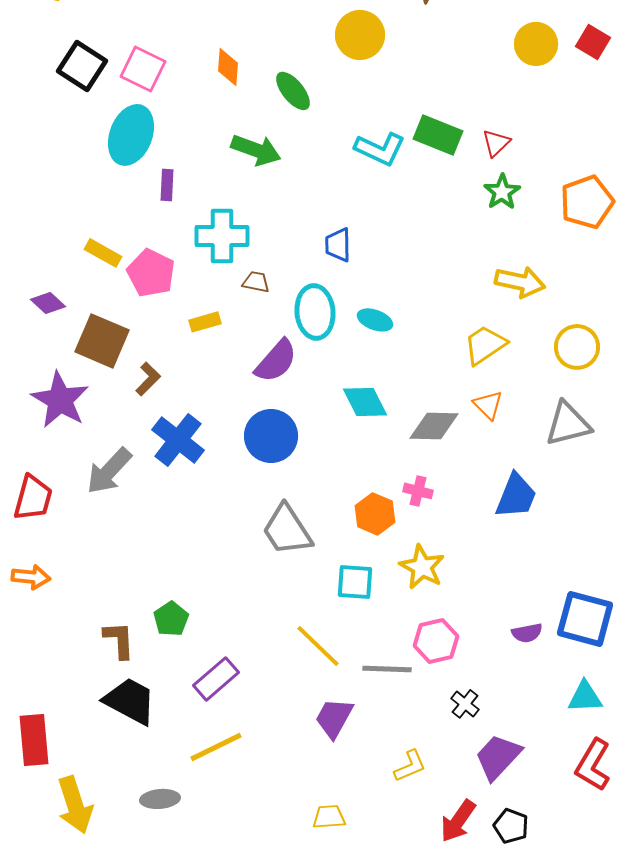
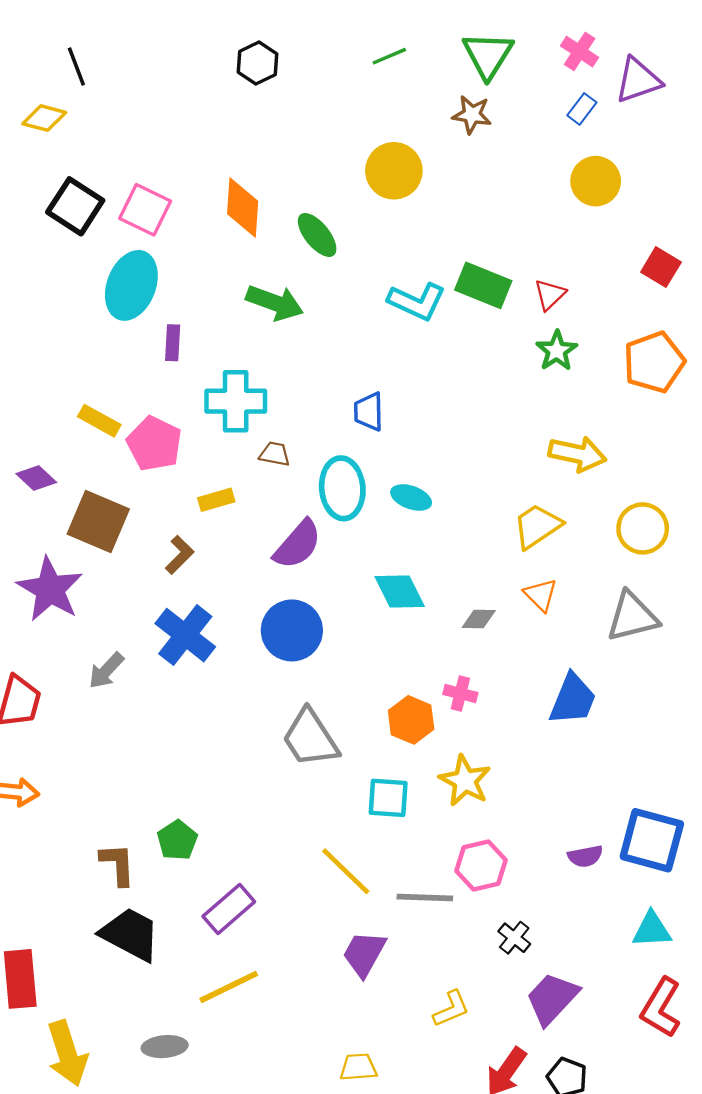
red square: (593, 42) -> (661, 267), moved
orange diamond: (228, 67) -> (243, 207), size x1.4
brown L-shape: (148, 379) -> (180, 555), moved
gray diamond: (434, 426) -> (479, 619), size x0.6
gray arrow: (109, 471) -> (106, 671), size x0.7

